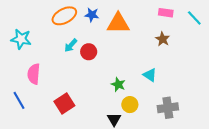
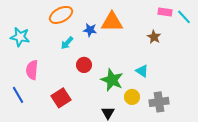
pink rectangle: (166, 13) -> (165, 12), moved
blue star: (92, 15) -> (90, 30), moved
red circle: (89, 52) -> (84, 65), moved
green star: (118, 84) -> (112, 80), size x1.6
yellow circle: (130, 105) -> (132, 97), moved

